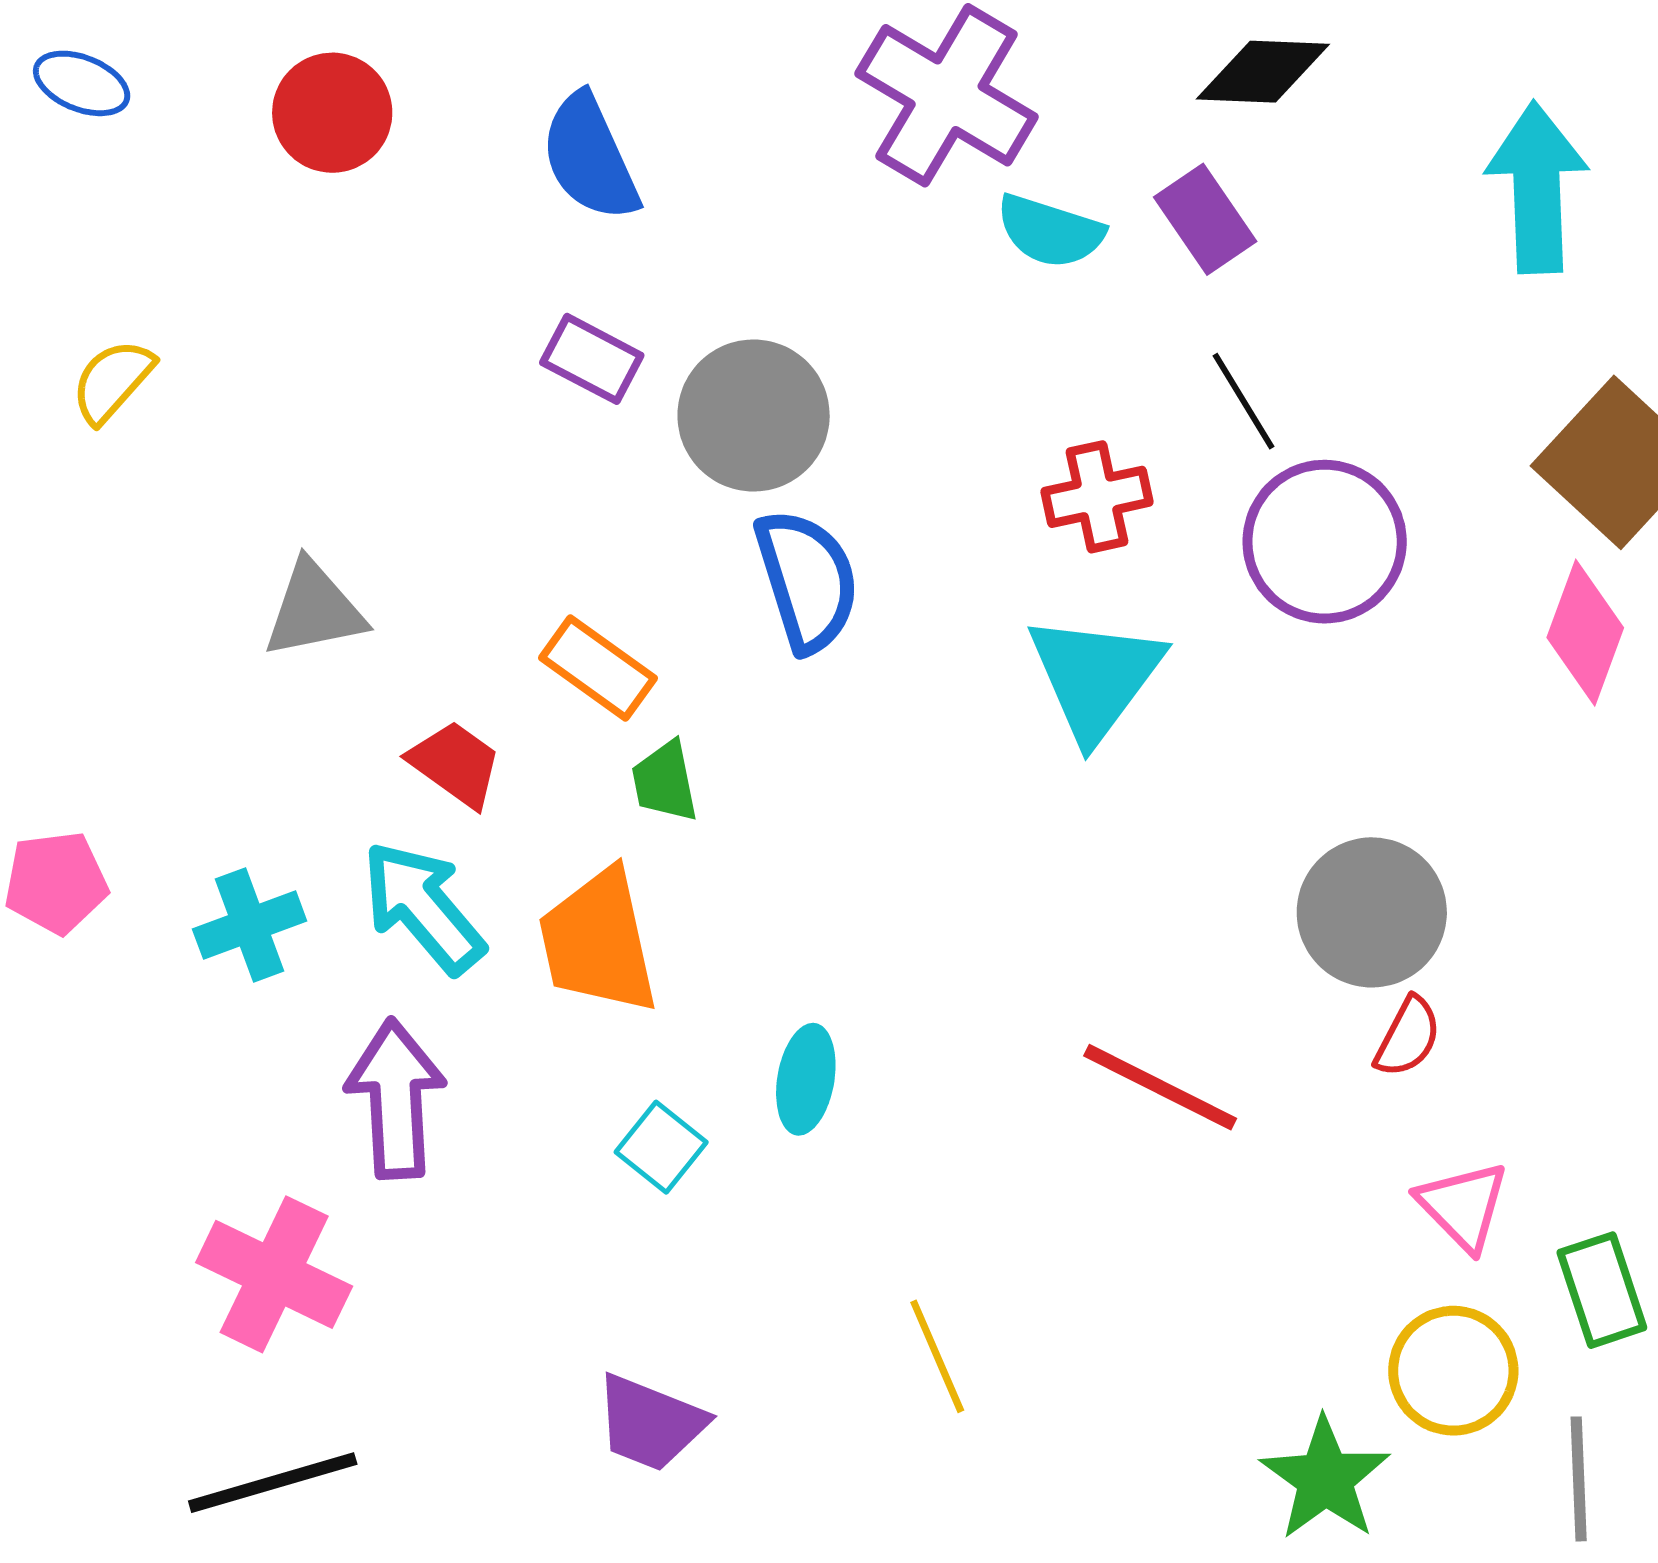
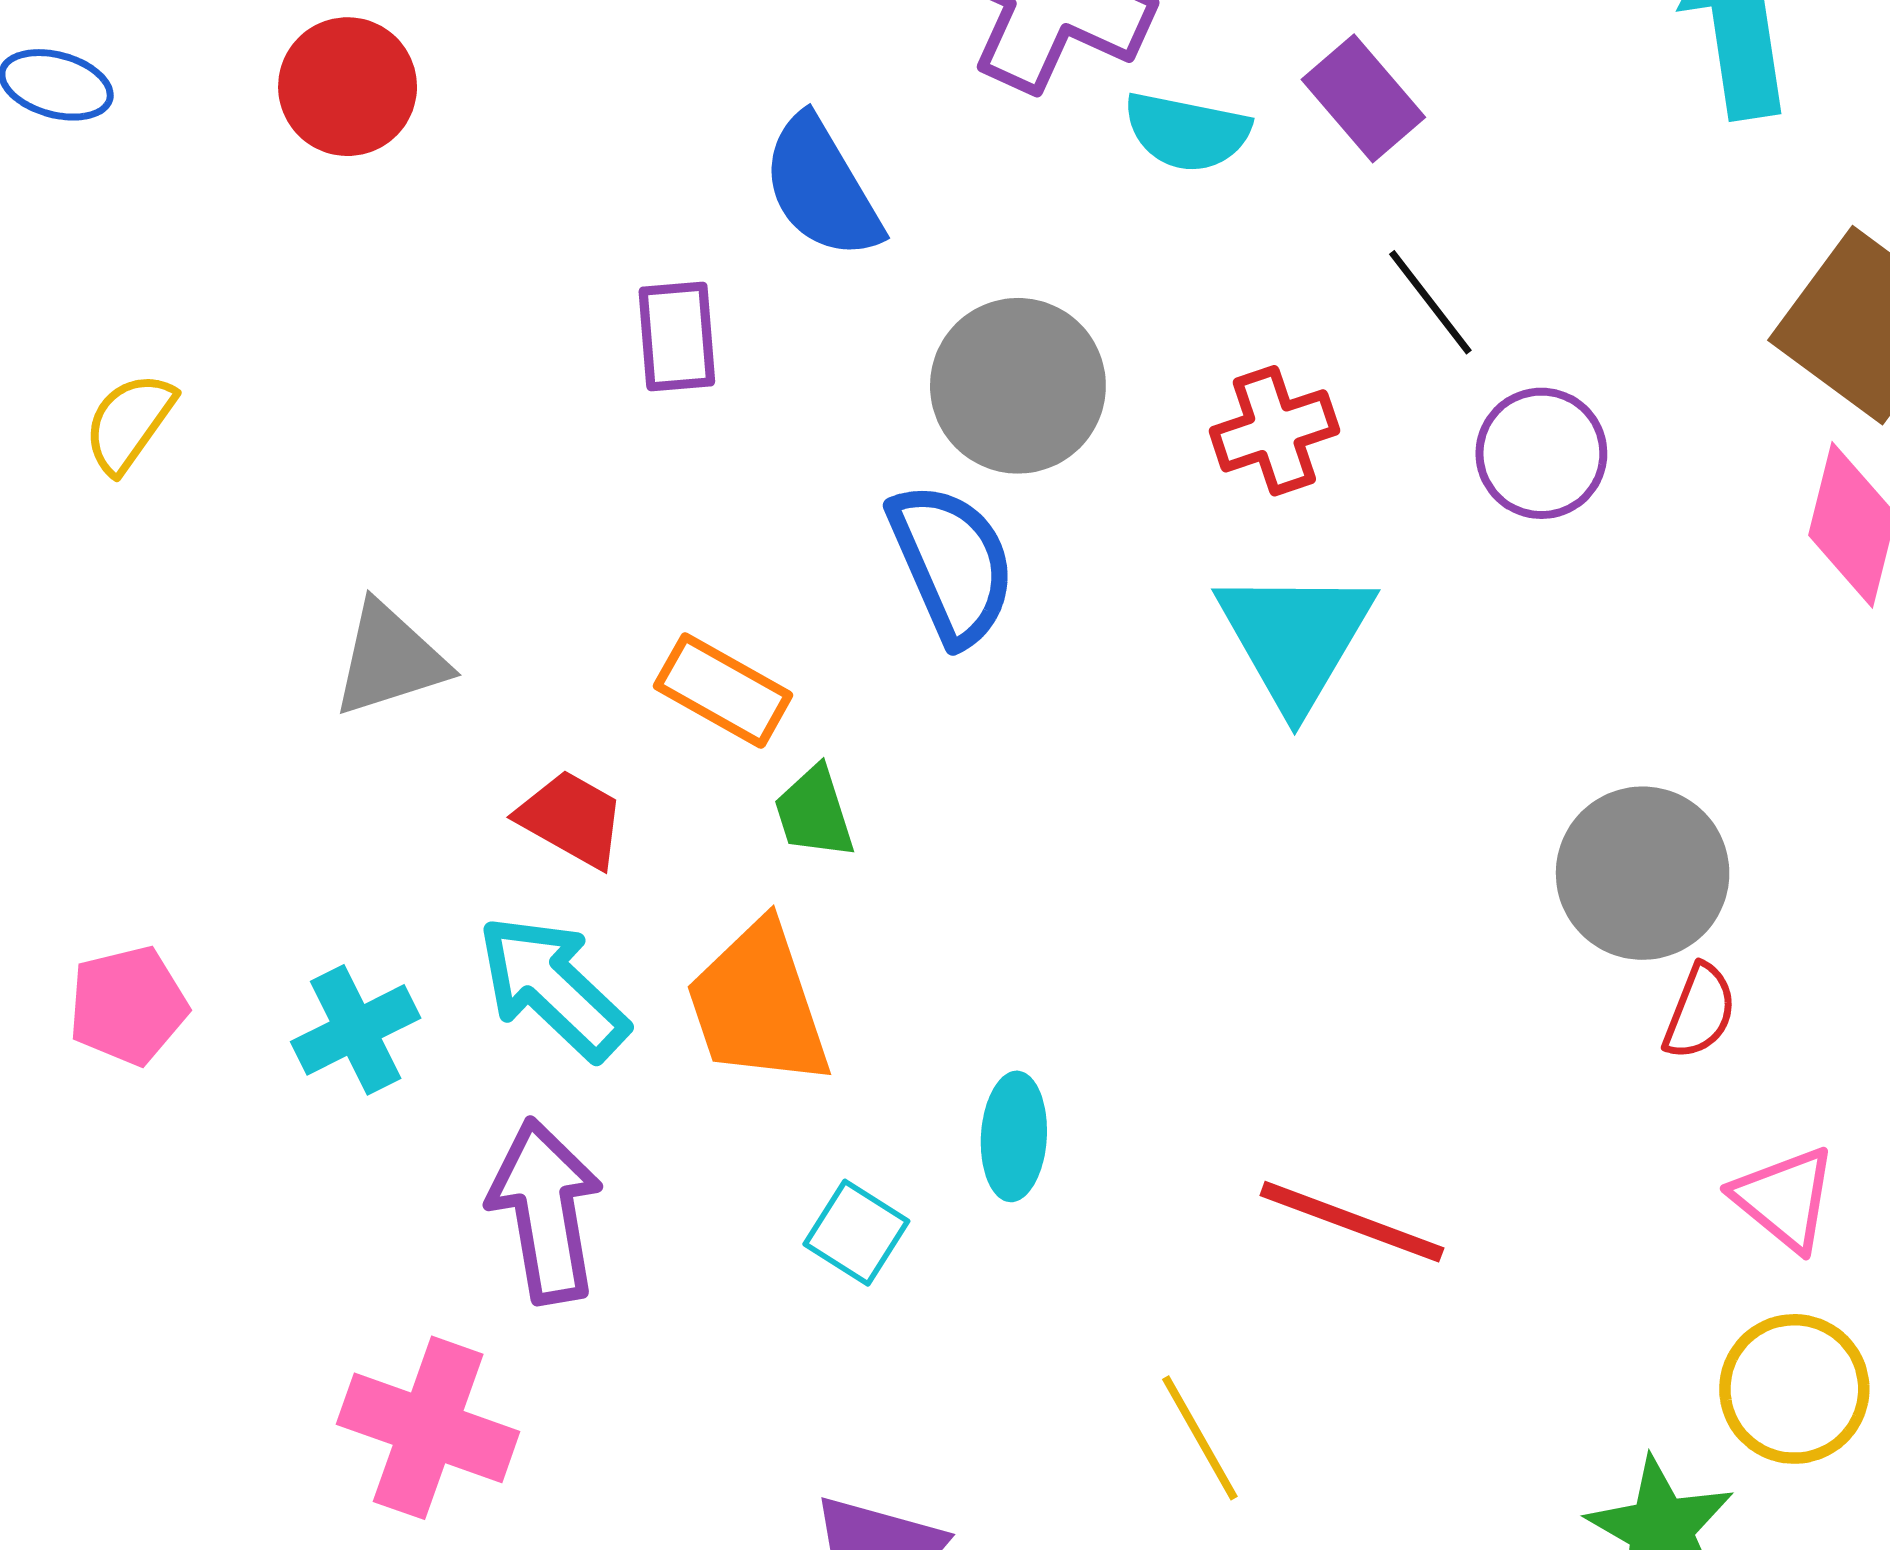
blue semicircle: (590, 157) -> (822, 188), moved
purple rectangle: (592, 359) -> (677, 336), turned 64
gray circle: (754, 415) -> (1018, 386), moved
purple circle: (1325, 542) -> (1541, 453), size x0.7
red line: (1160, 1087) -> (1352, 1222), moved

